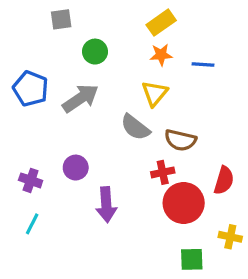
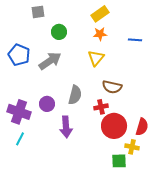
blue line: (203, 64) -> (135, 40), moved
gray semicircle: (135, 127) -> (75, 95), moved, turned -114
purple cross: (31, 180) -> (19, 112), size x1.6
red semicircle: (224, 180) -> (142, 127), moved
yellow cross: (230, 237) -> (132, 147), moved

